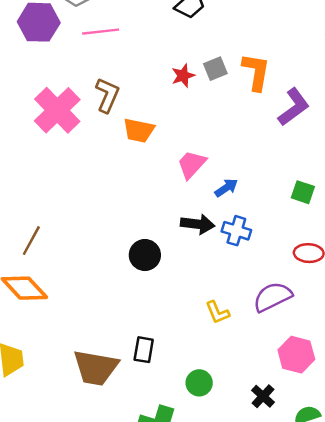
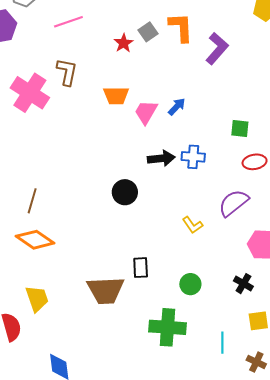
pink line: (101, 32) -> (68, 22), moved
orange trapezoid: (139, 130) -> (116, 96), moved
blue arrow: (226, 188) -> (177, 107), moved
green square: (303, 192) -> (240, 129), moved

